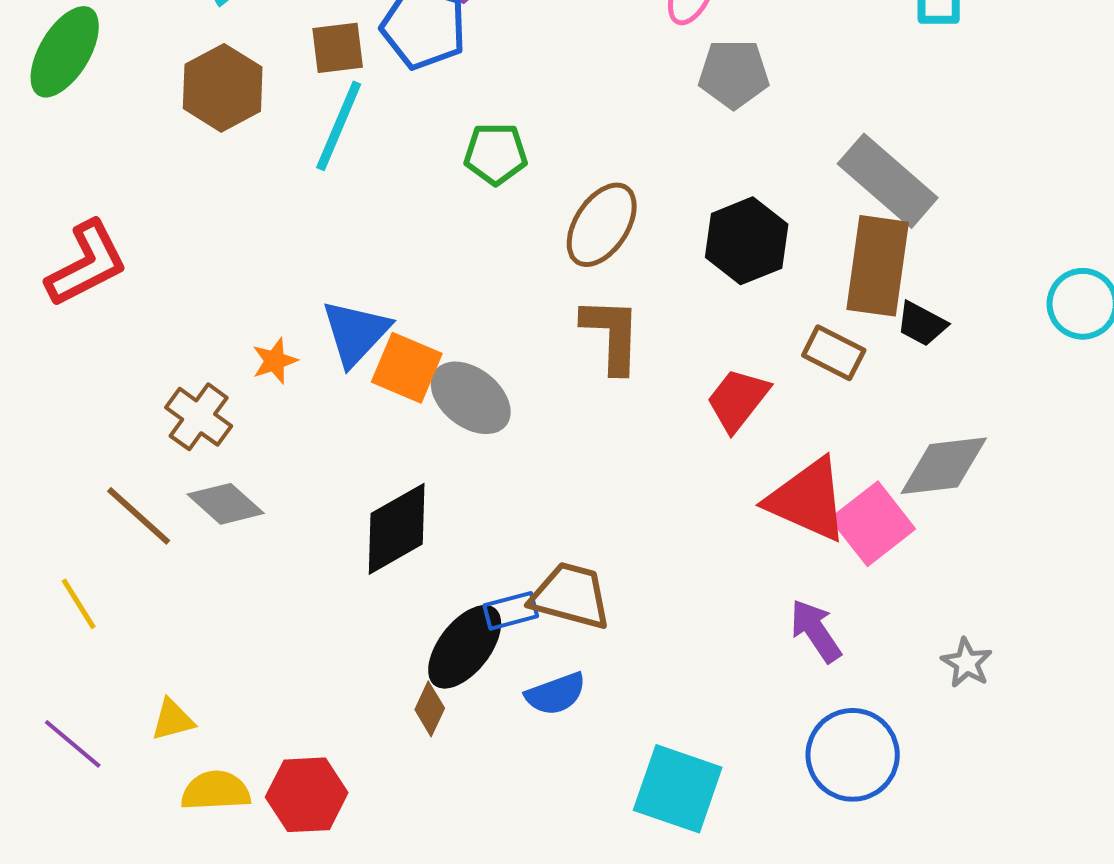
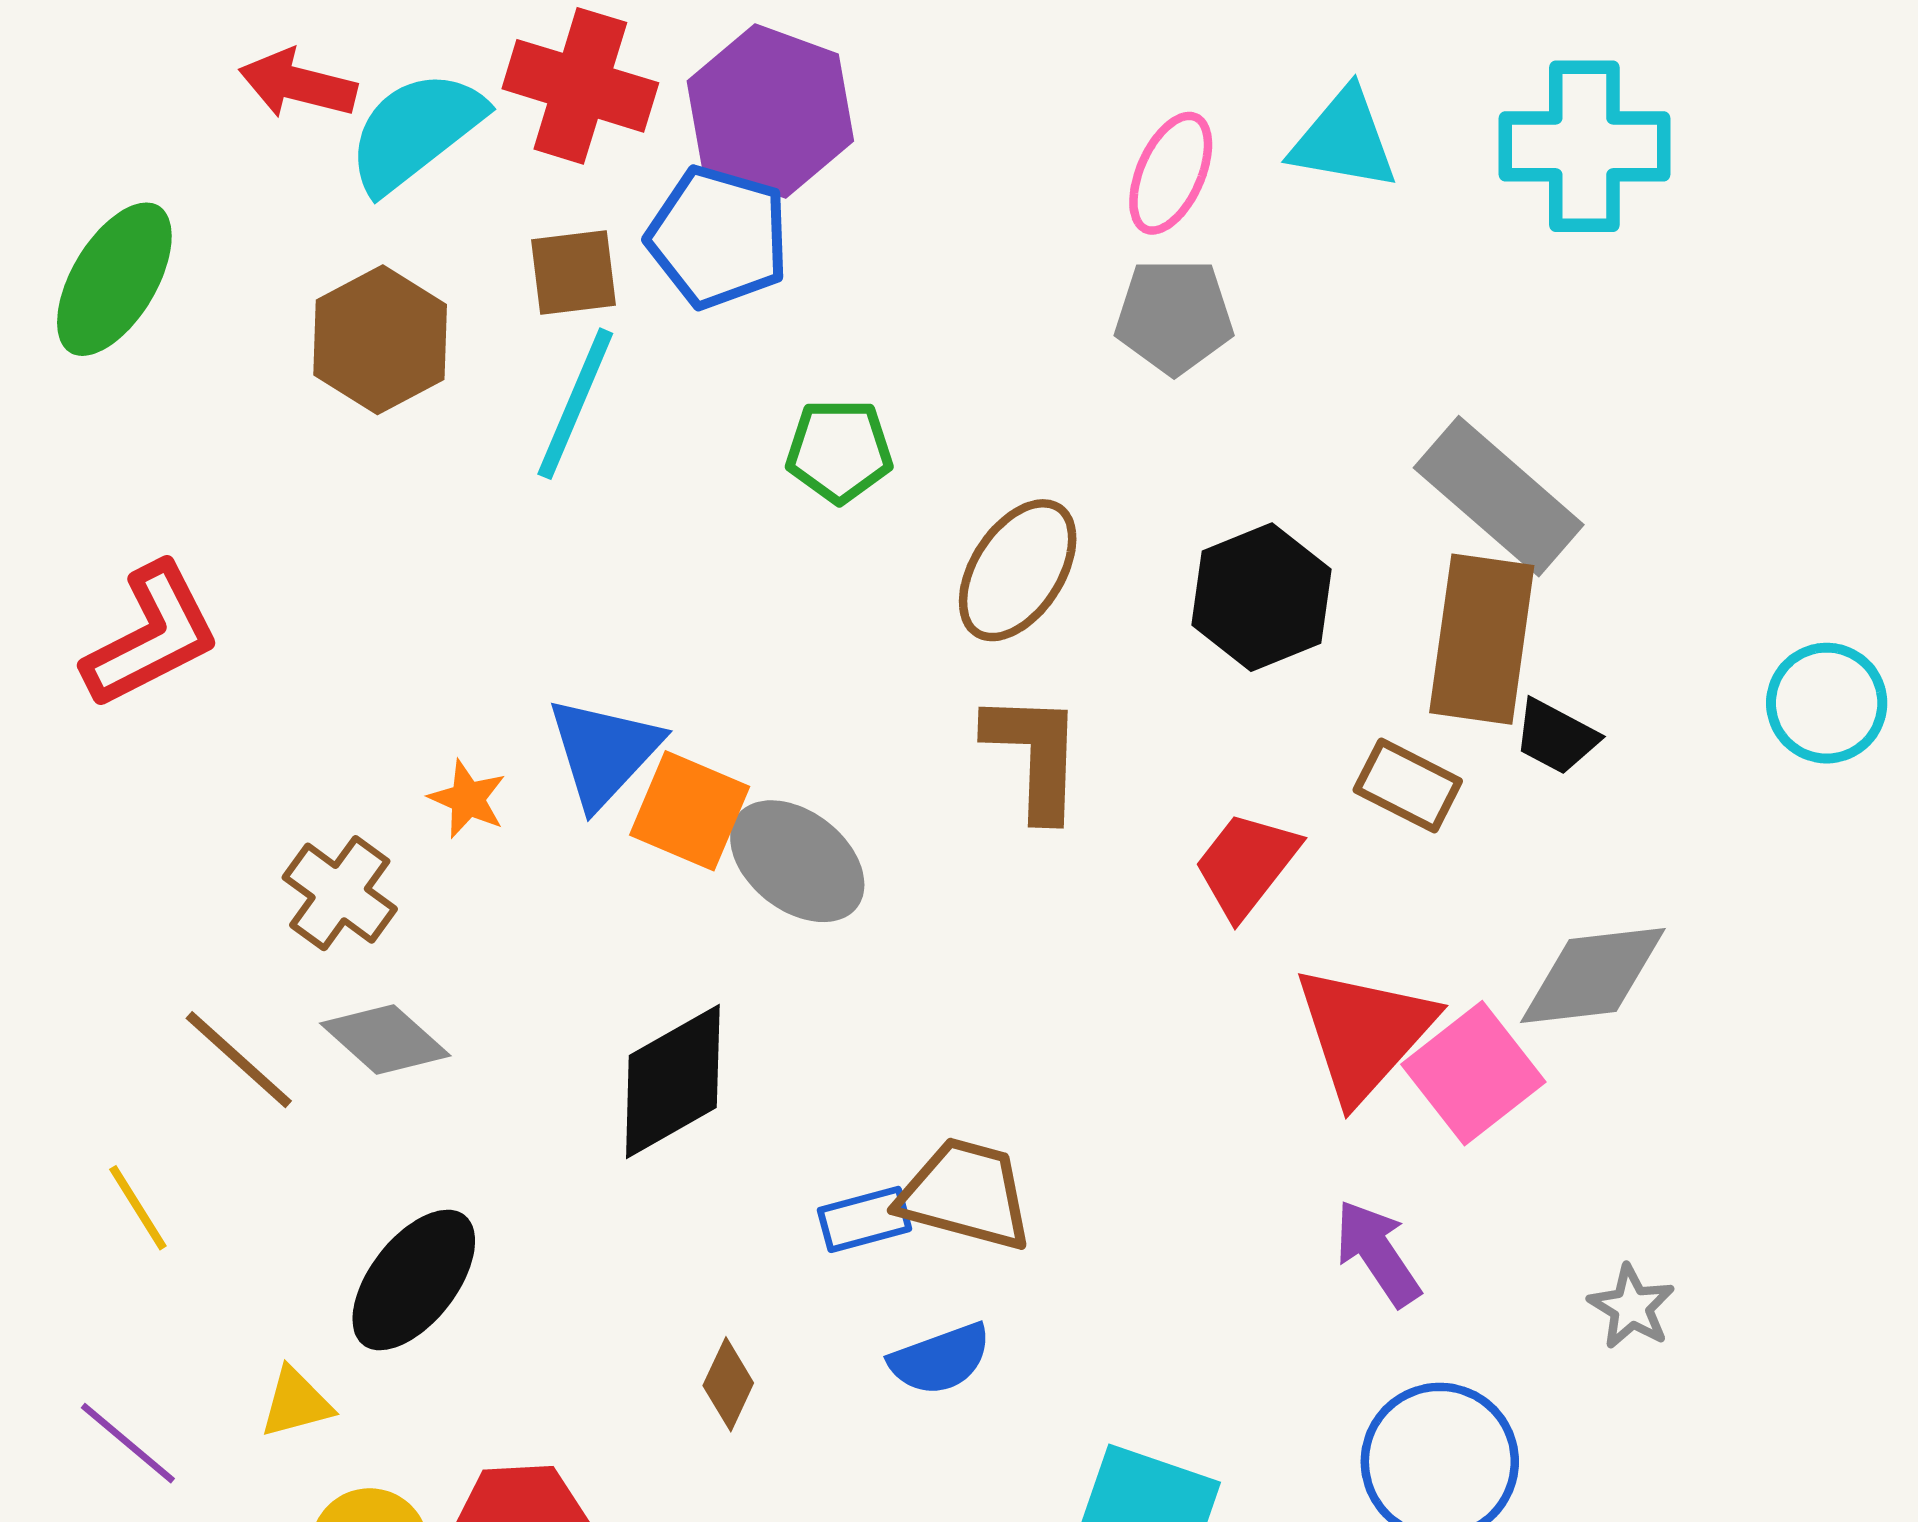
gray pentagon: (734, 74) -> (1174, 316), moved
orange star: (275, 361) -> (468, 799), turned -30
red triangle: (808, 500) -> (1364, 1033), turned 48
black ellipse: (465, 647) -> (414, 1280), moved

